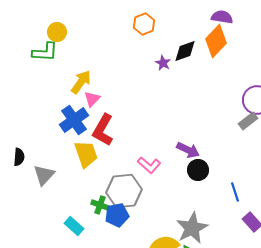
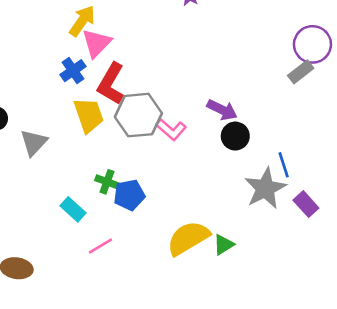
pink triangle: (92, 99) -> (97, 43), size x1.4
blue cross: (74, 120) -> (73, 71), size x0.7
gray hexagon: (124, 191) -> (138, 115), moved
gray star: (192, 228) -> (265, 188), moved

